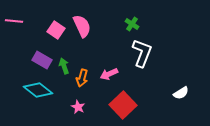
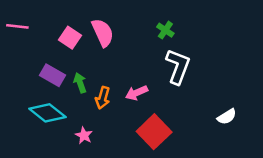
pink star: (78, 107) -> (84, 135), moved

